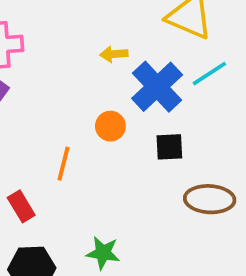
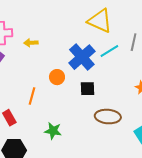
yellow arrow: (114, 54) -> (31, 43), moved
green star: (103, 253) -> (53, 131), moved

